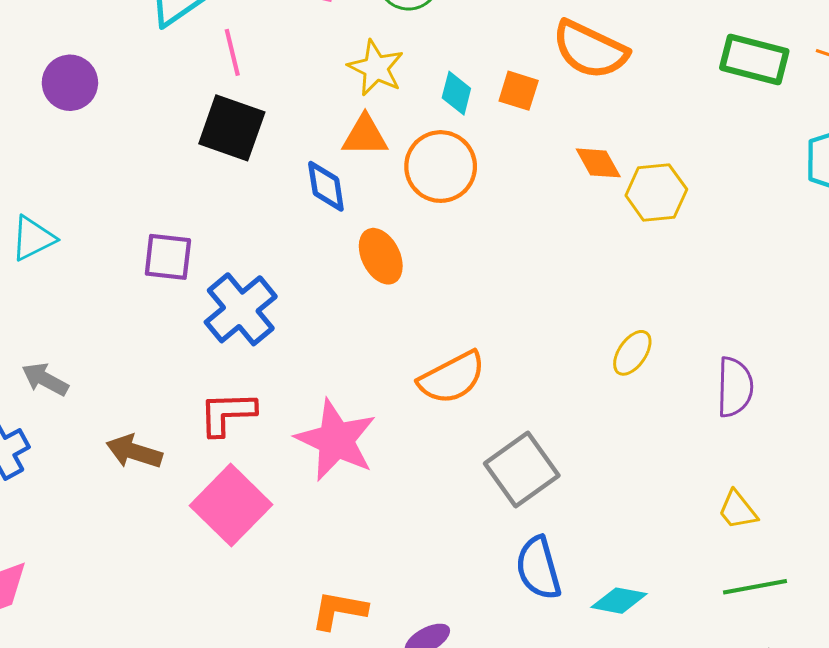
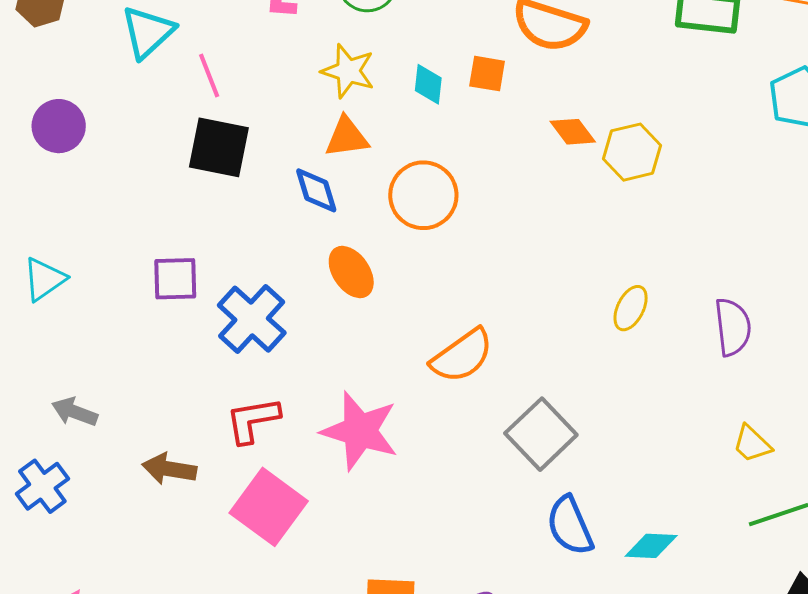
orange circle: (441, 167) -> (423, 195), moved
orange ellipse: (381, 256) -> (351, 272), moved

